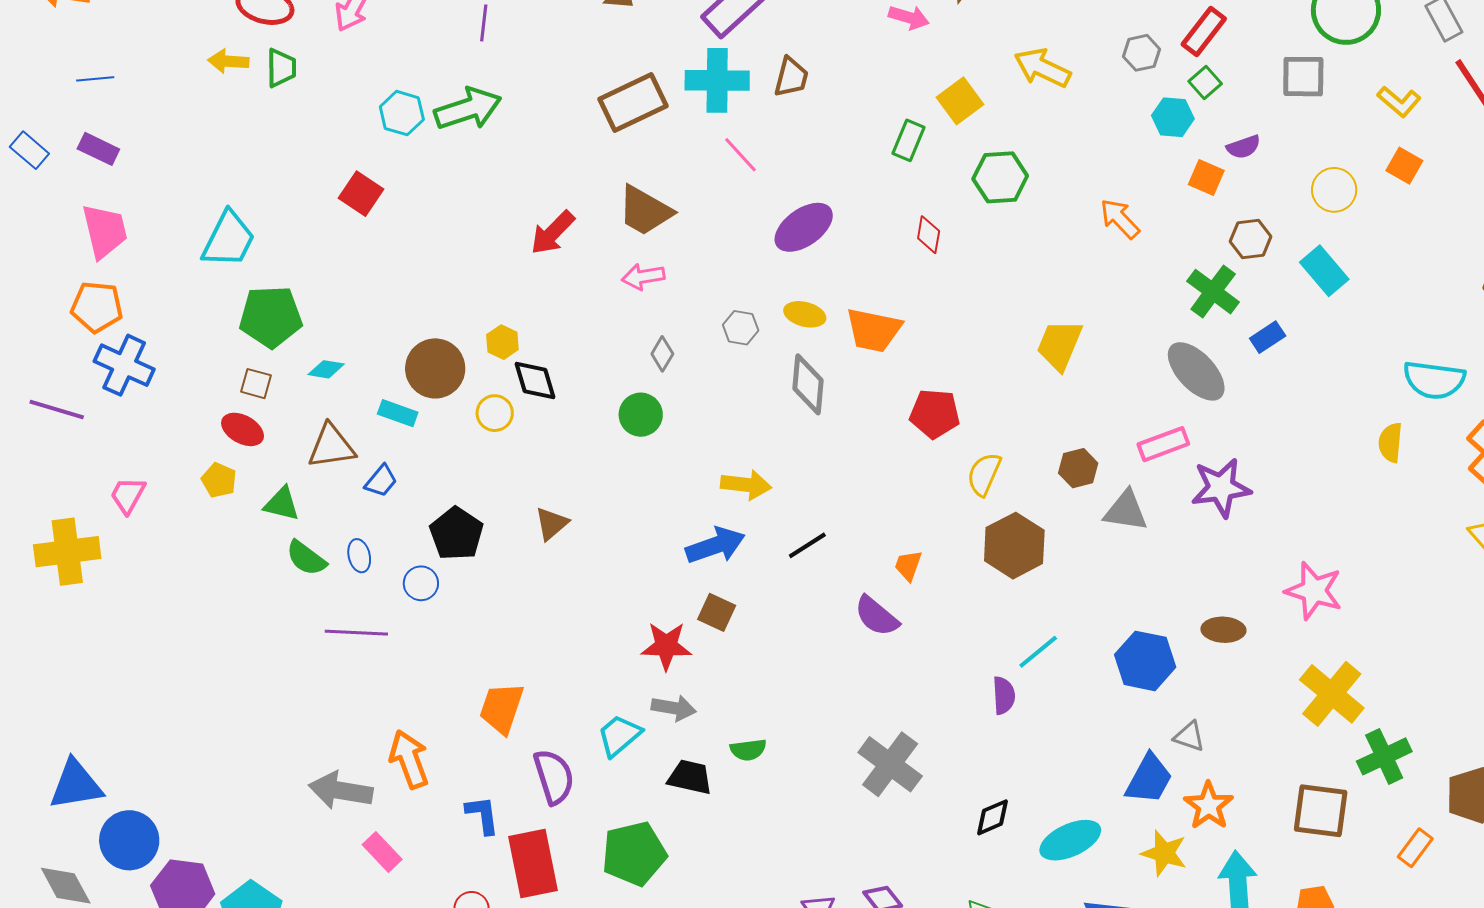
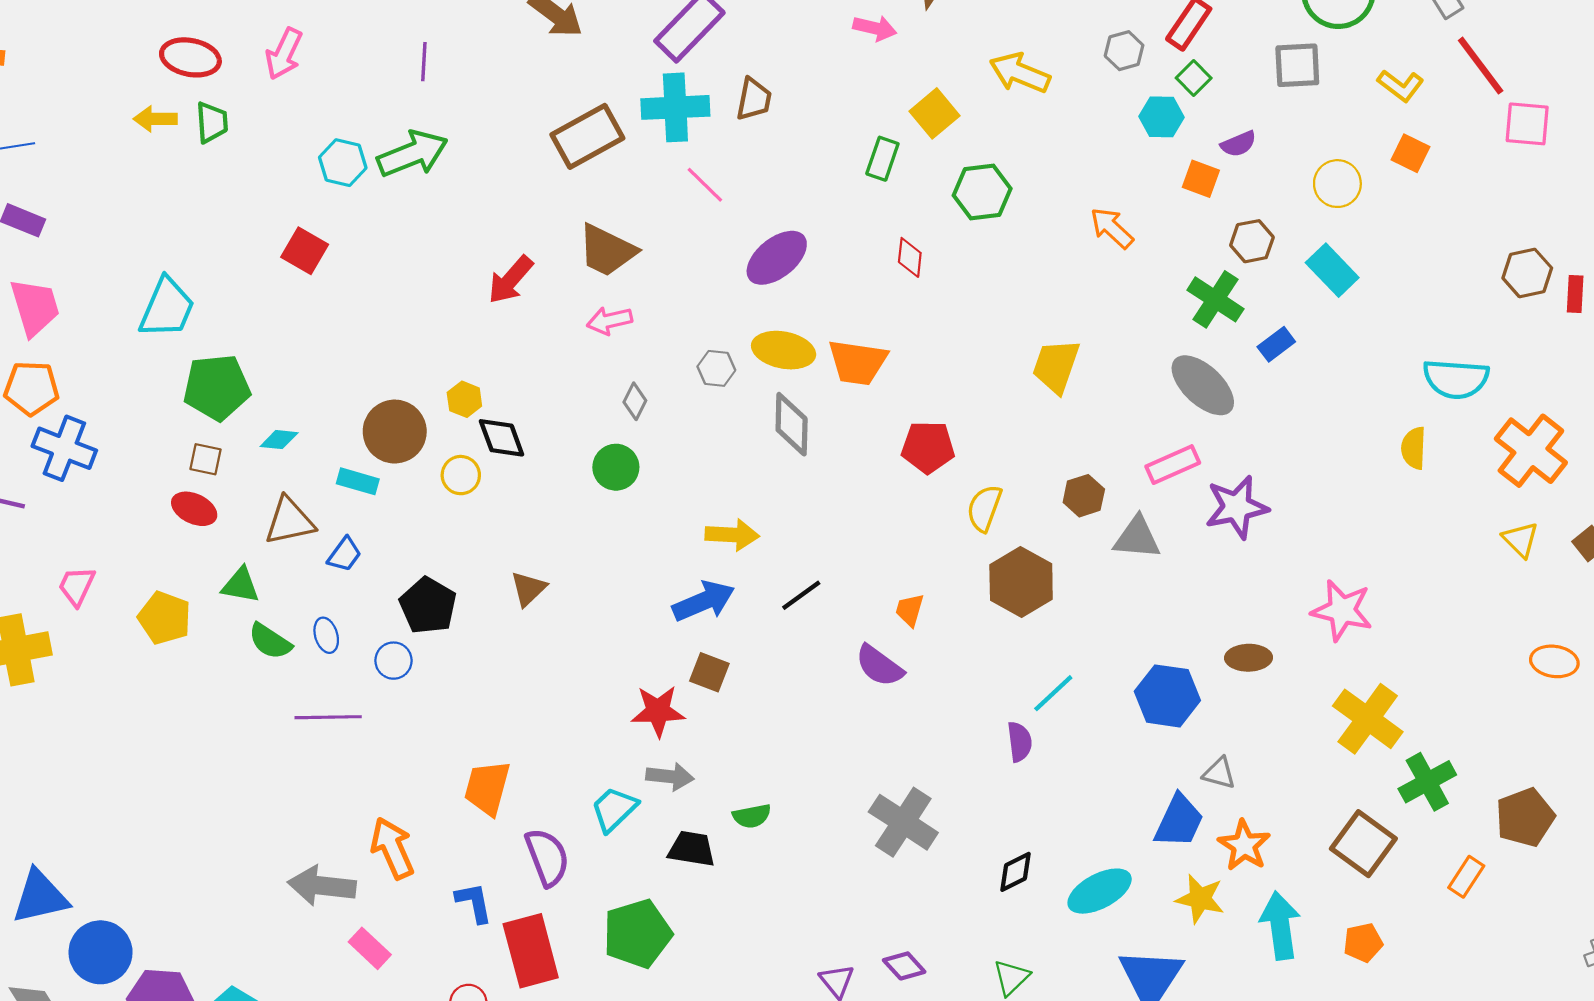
yellow ellipse: (805, 314) -> (784, 350), size x1.4
yellow pentagon: (219, 480) -> (165, 618), moved, size x1.4
brown square: (1321, 811) -> (1363, 844), turned 32

